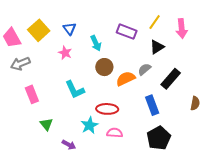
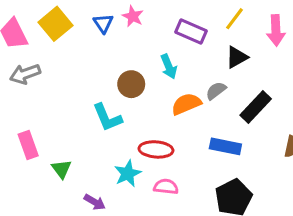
cyan arrow: (96, 43) -> (169, 66), moved
pink star: (65, 53) -> (133, 16), moved
brown circle: (104, 67) -> (131, 84), moved
pink rectangle: (32, 94) -> (28, 145), moved
blue rectangle: (152, 105) -> (225, 146), turned -60

